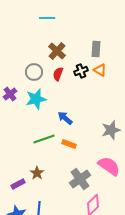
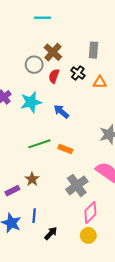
orange triangle: (100, 70) -> (100, 82), moved, turned -32
black cross: (81, 71) -> (78, 73), turned -32
gray circle: (34, 72) -> (34, 65), moved
blue arrow: (65, 118) -> (61, 111), moved

